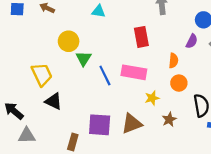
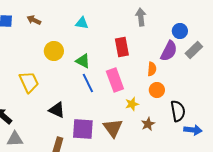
purple semicircle: (192, 41) -> (169, 51), size x1.5
green triangle: (84, 58) -> (83, 61), moved, turned -35
pink rectangle: (134, 72) -> (115, 80), turned 60
black triangle: (54, 101) -> (57, 110), moved
brown triangle: (132, 124) -> (113, 128), turned -45

